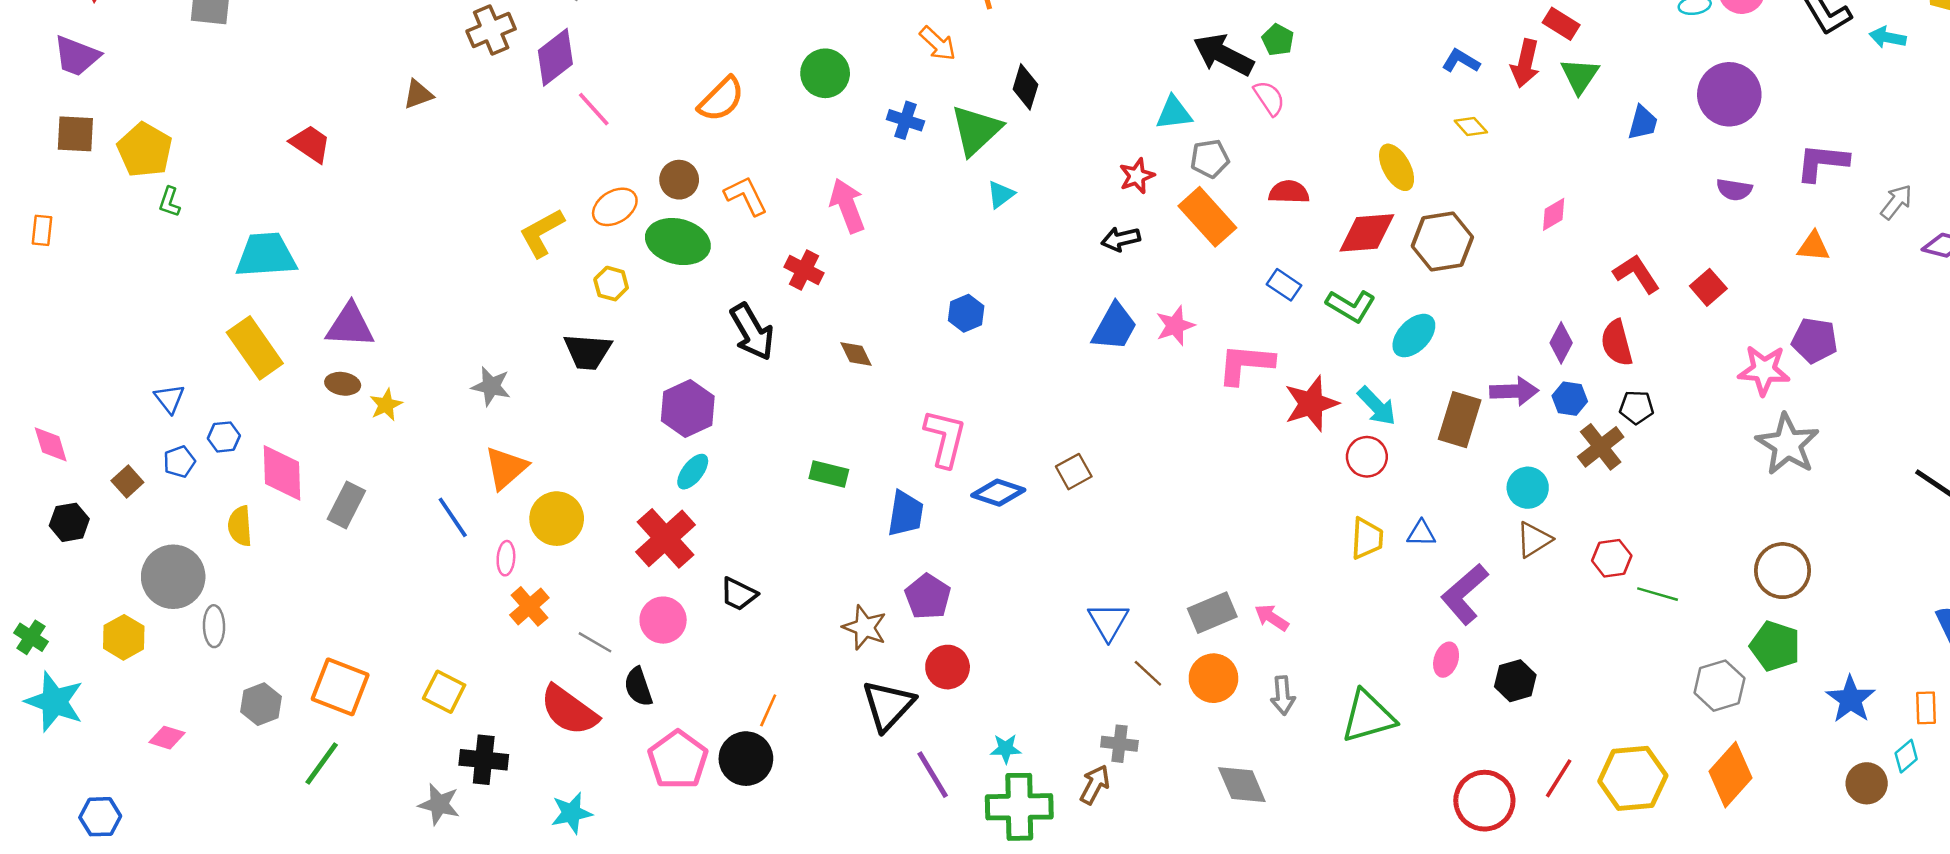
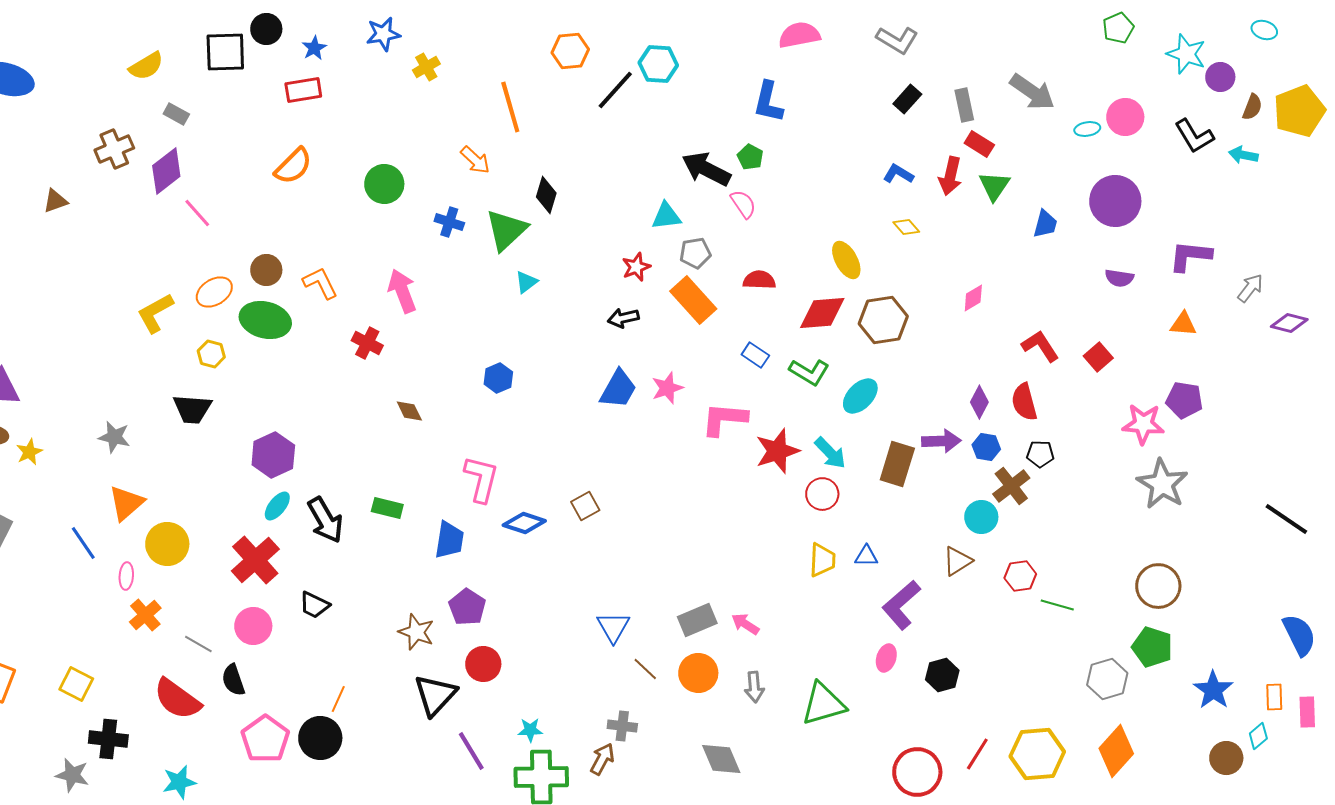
orange semicircle: (721, 99) -> (293, 166), moved
black arrow: (752, 332) -> (325, 520), moved
cyan circle: (1528, 488) -> (981, 517), moved

